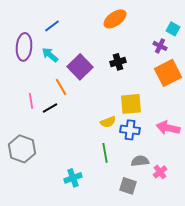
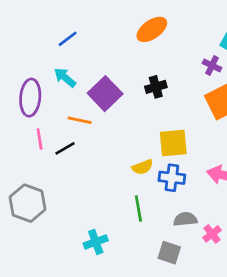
purple ellipse: (24, 47) -> (30, 98), moved
orange line: (61, 87) -> (80, 120), turned -48

